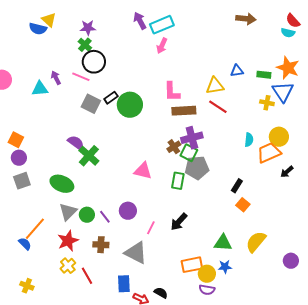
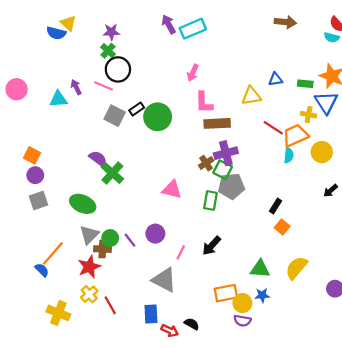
pink arrow: (162, 46) -> (193, 73), moved
red line: (218, 107) -> (273, 128), moved
orange trapezoid: (269, 153) -> (295, 136), moved
brown cross: (101, 245) -> (102, 249), moved
yellow cross: (27, 286) -> (58, 313), moved, size x1.5

